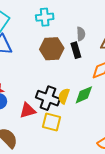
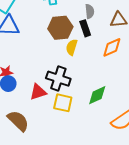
green diamond: (84, 95) -> (97, 95), moved
yellow semicircle: (64, 96) -> (72, 47), moved

